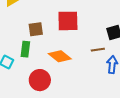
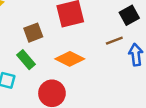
green rectangle: (25, 49) -> (26, 60), turned -35

